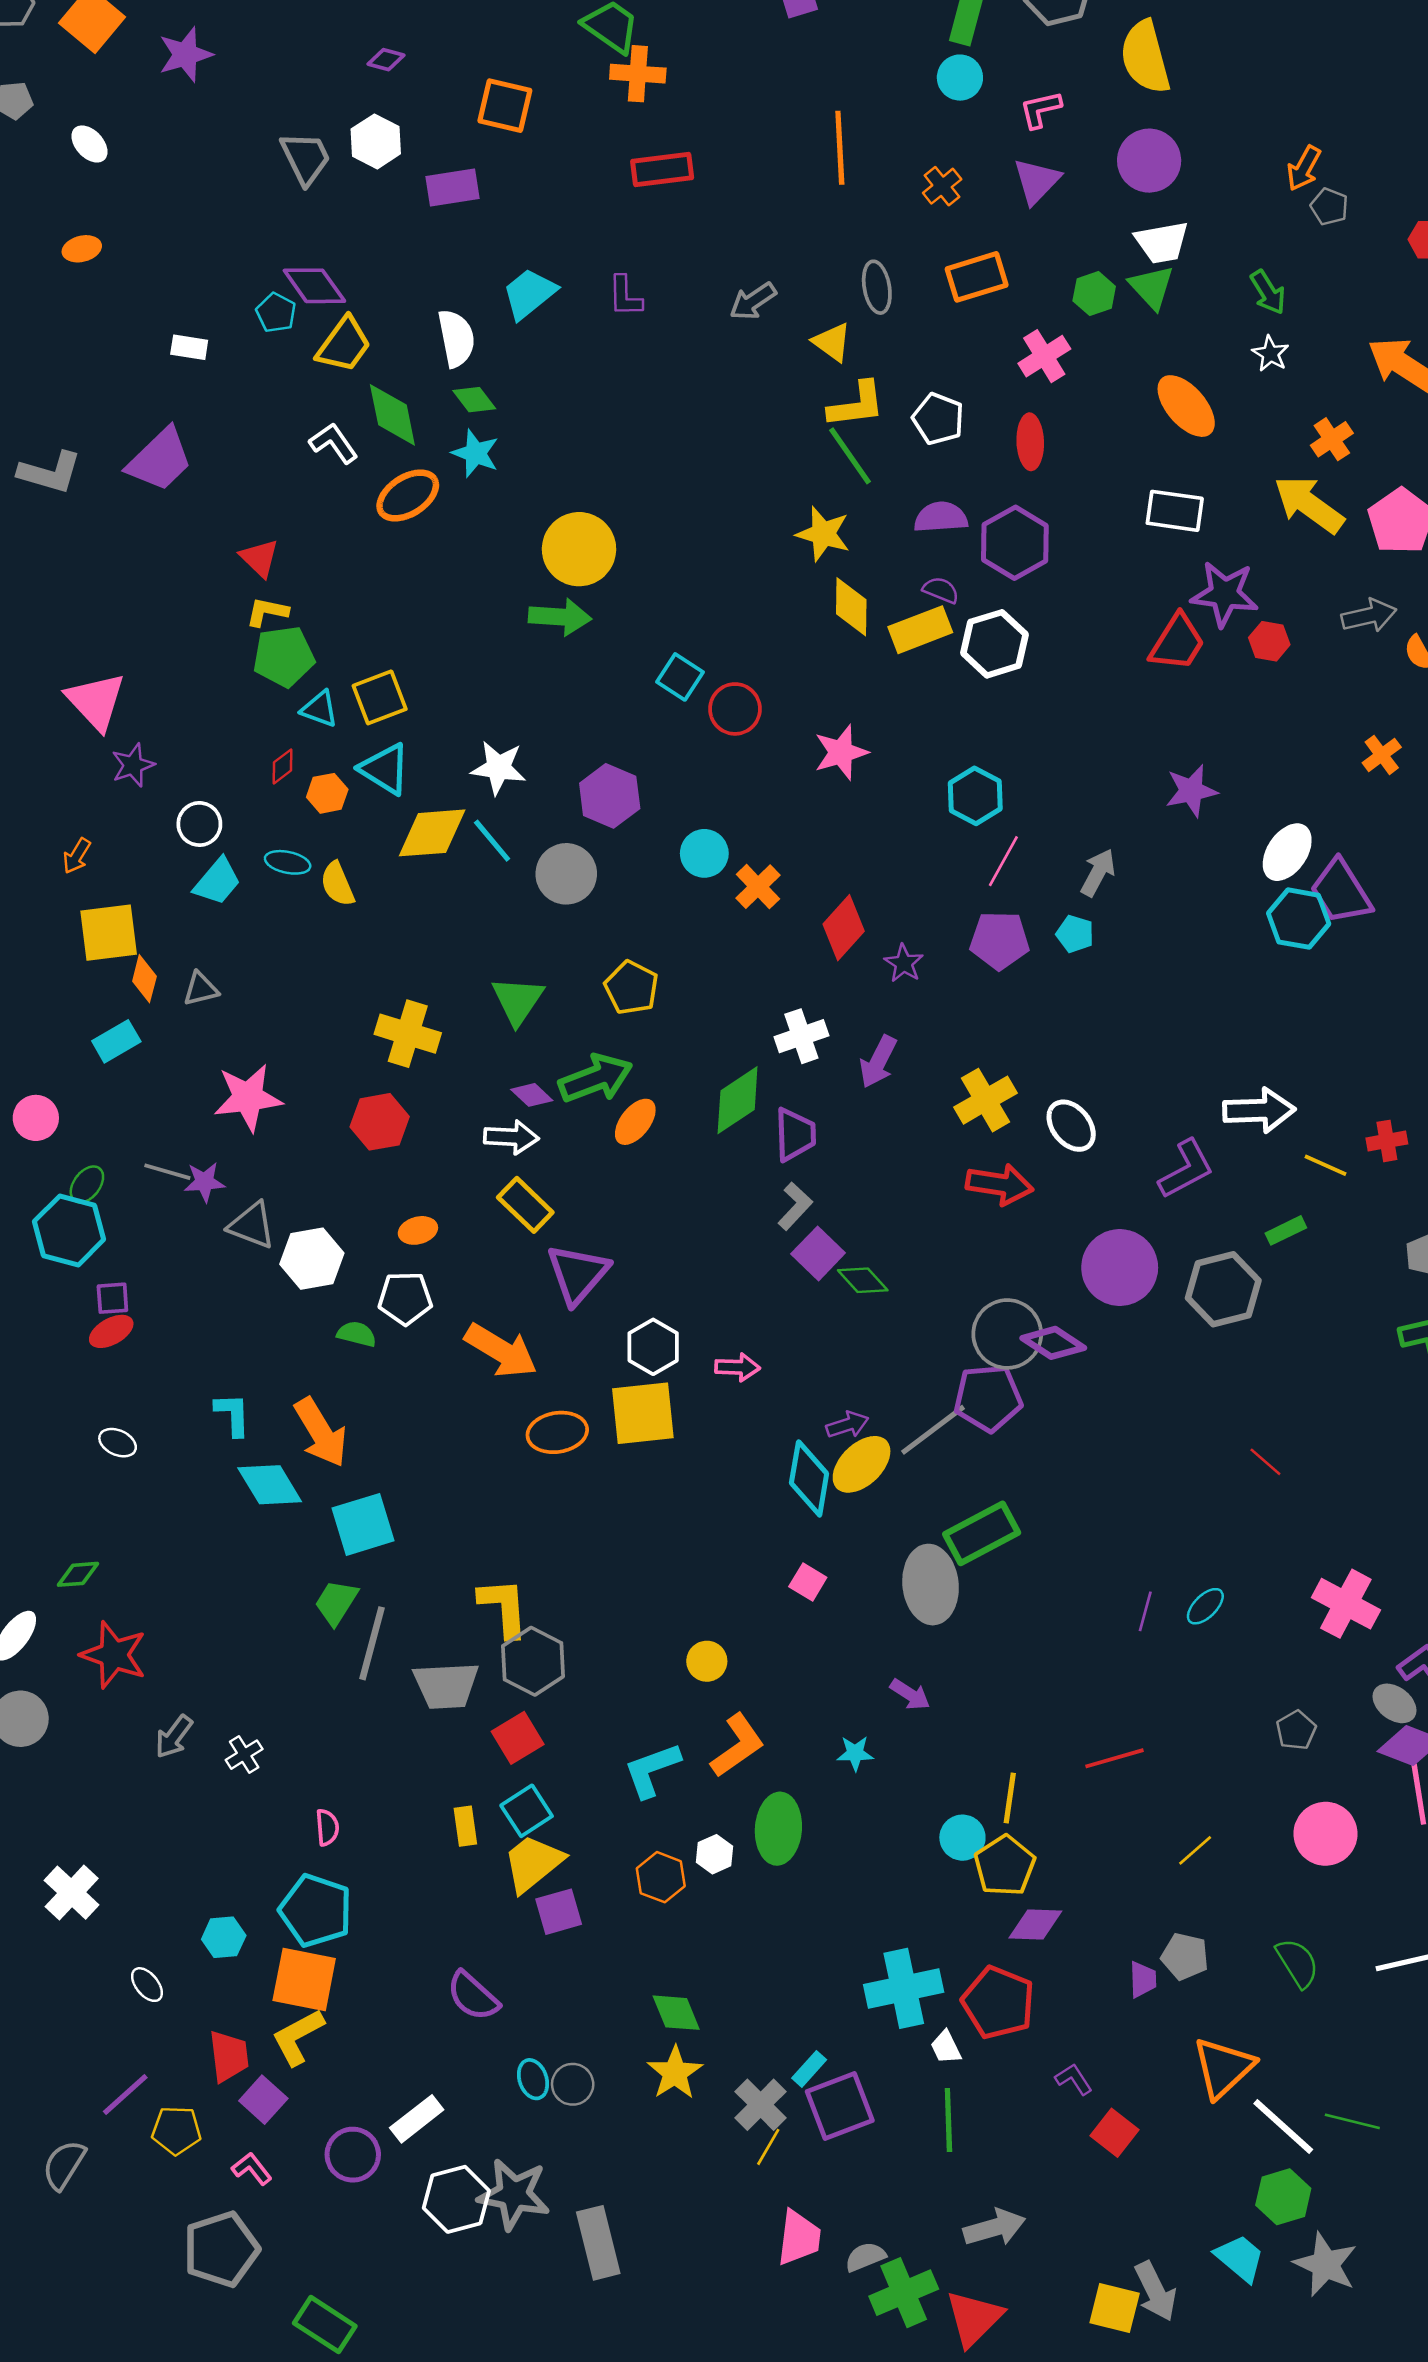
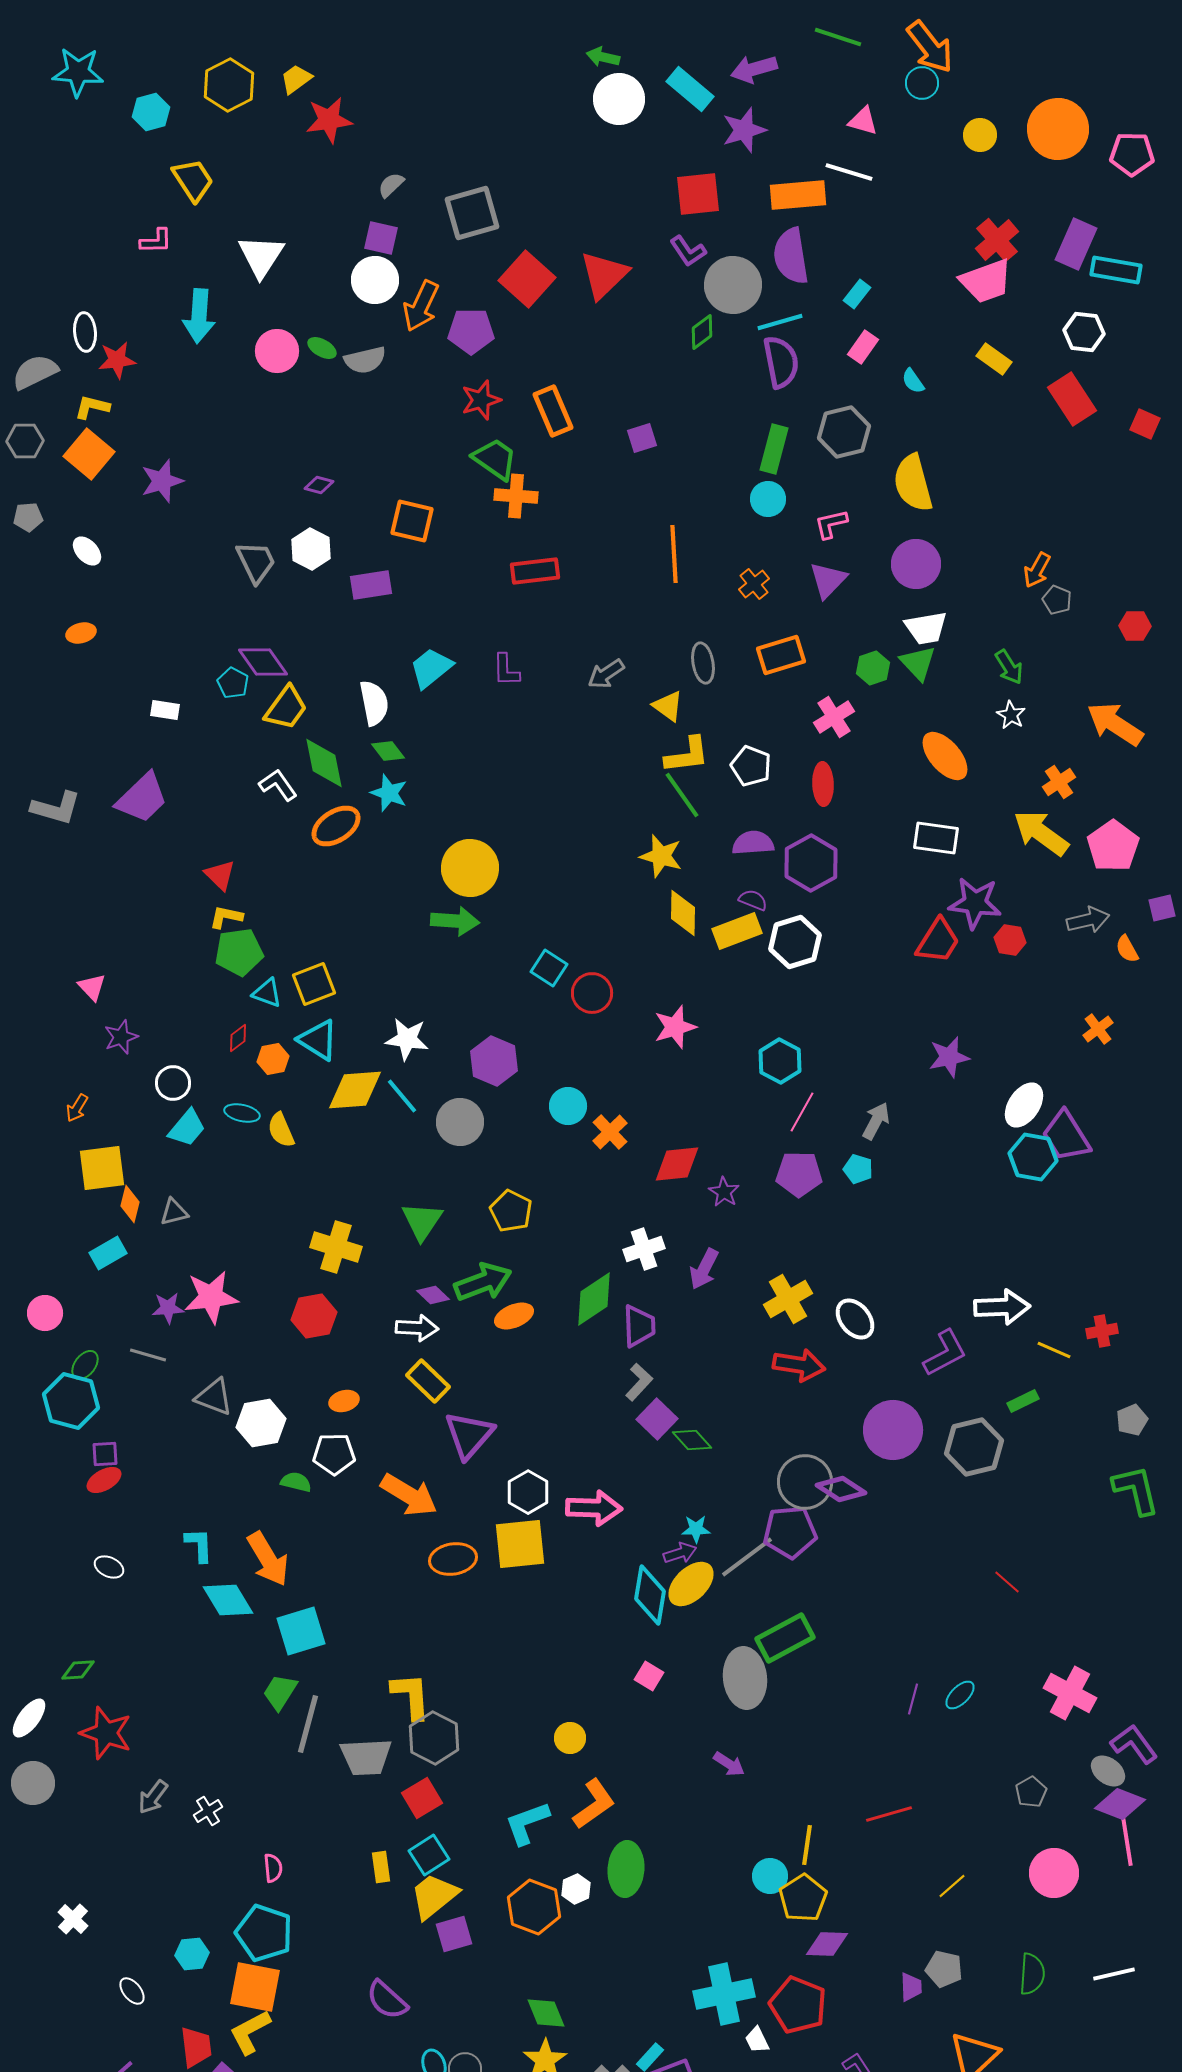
pink triangle: (96, 701) -> (92, 987), size x0.6
red diamond: (844, 928) -> (677, 1164), turned 42
orange ellipse: (635, 1122) -> (514, 1316), turned 30
purple star: (205, 1182) -> (168, 1308), moved
pink arrow: (738, 1367) -> (594, 1508), size x1.6
cyan star: (855, 1753) -> (696, 1529), moved
orange hexagon: (661, 1877) -> (534, 1907), size x1.4
white cross: (72, 1893) -> (73, 1919), size x0.7
green semicircle: (1297, 1963) -> (1032, 1974), turned 36

